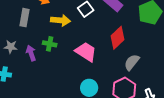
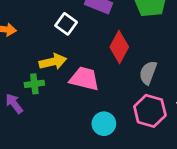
yellow arrow: (61, 20) -> (53, 62), moved

